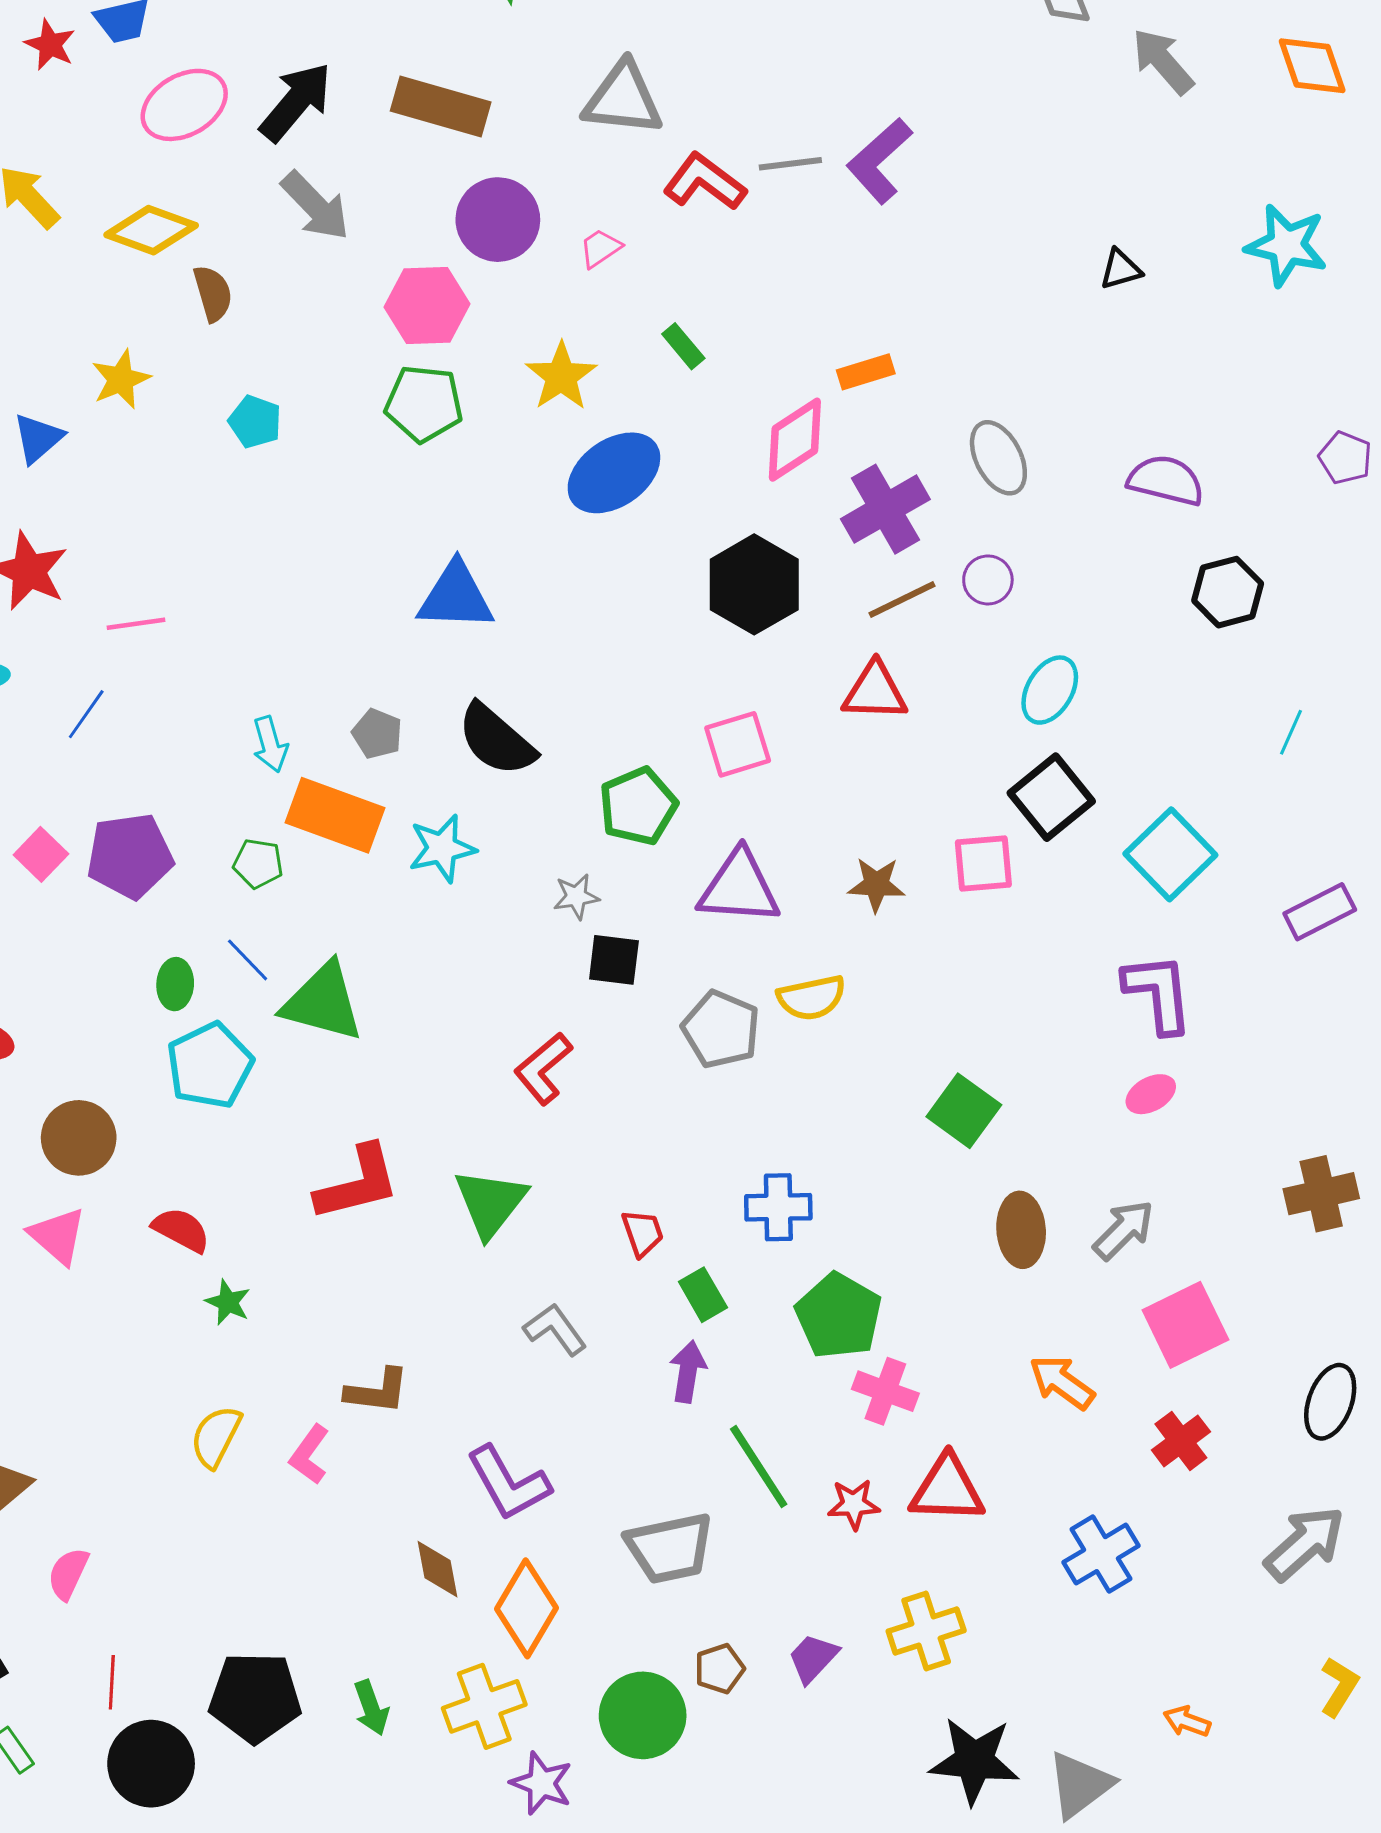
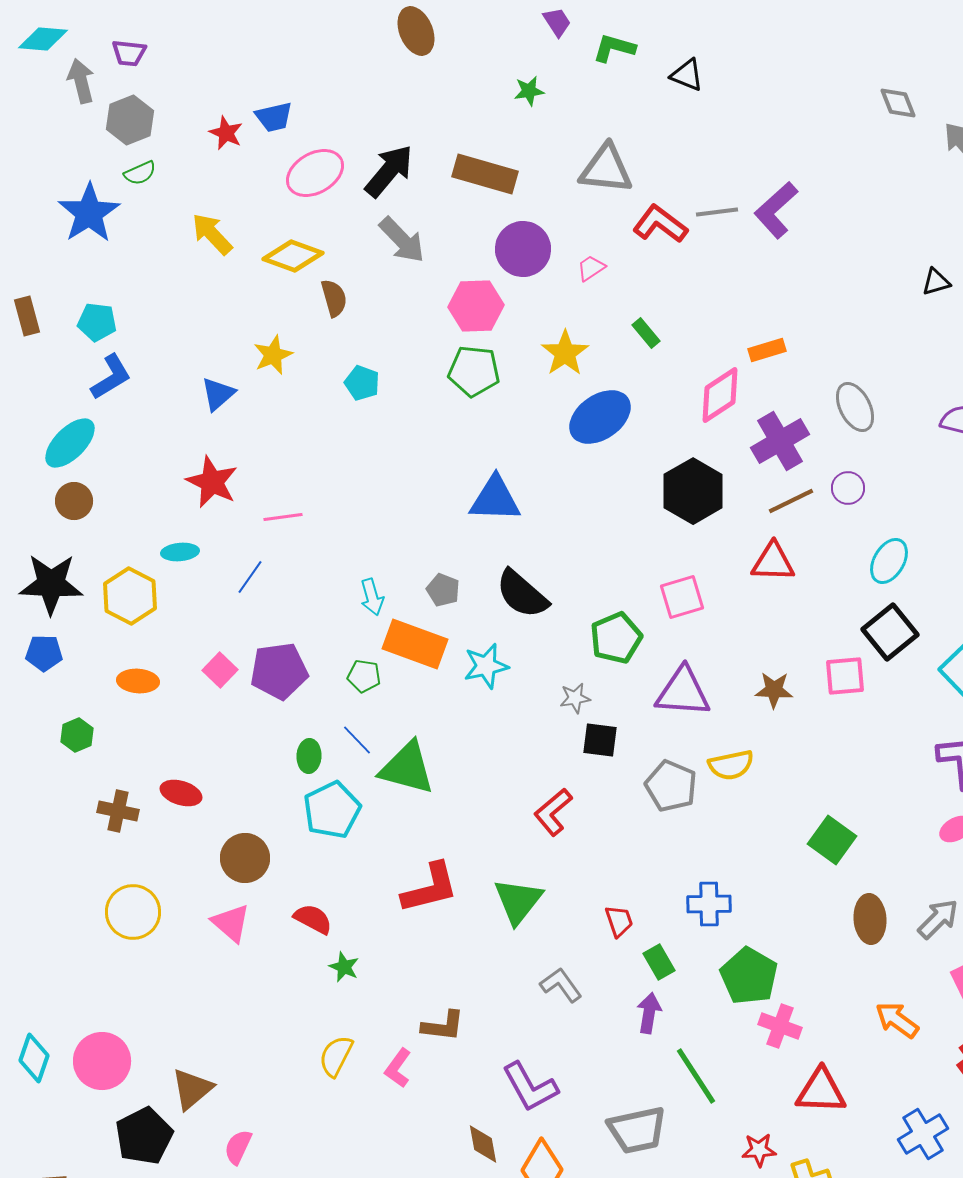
red star: (854, 1504) -> (759, 1150), moved

